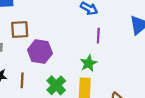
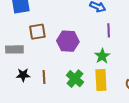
purple hexagon: (40, 52) -> (68, 41), moved

